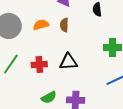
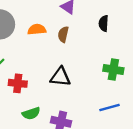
red cross: (39, 64) -> (18, 83), moved

